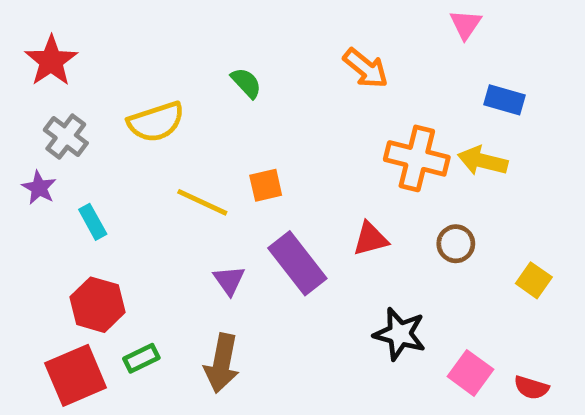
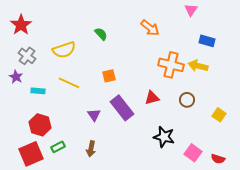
yellow line: (202, 202) -> (69, 83), moved
cyan rectangle: (93, 222) -> (38, 91), turned -56
brown arrow: (222, 363) -> (91, 149), size x0.7

